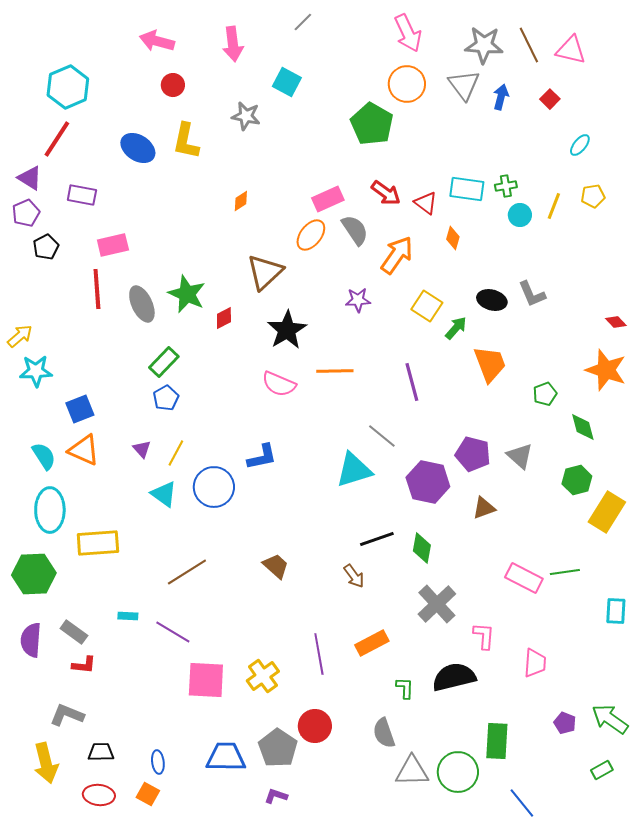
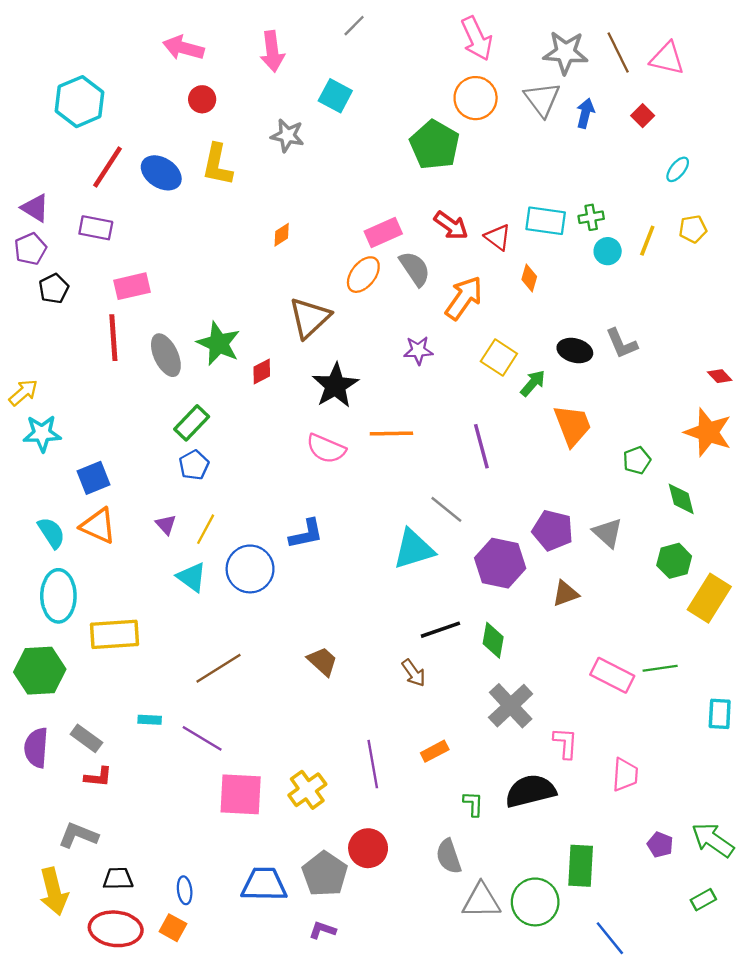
red line: (57, 139) -> (107, 167), moved
orange rectangle: (372, 643) -> (435, 751), size x0.7
red ellipse: (99, 795) -> (116, 929), size x1.4

